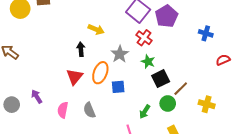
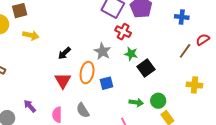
yellow arrow: (96, 29) -> (31, 35), moved
black arrow: (81, 49) -> (64, 53), turned -120
brown line: (181, 89) -> (185, 51), moved
green circle: (168, 103) -> (158, 101), moved
green arrow: (145, 112) -> (136, 103), turned -104

